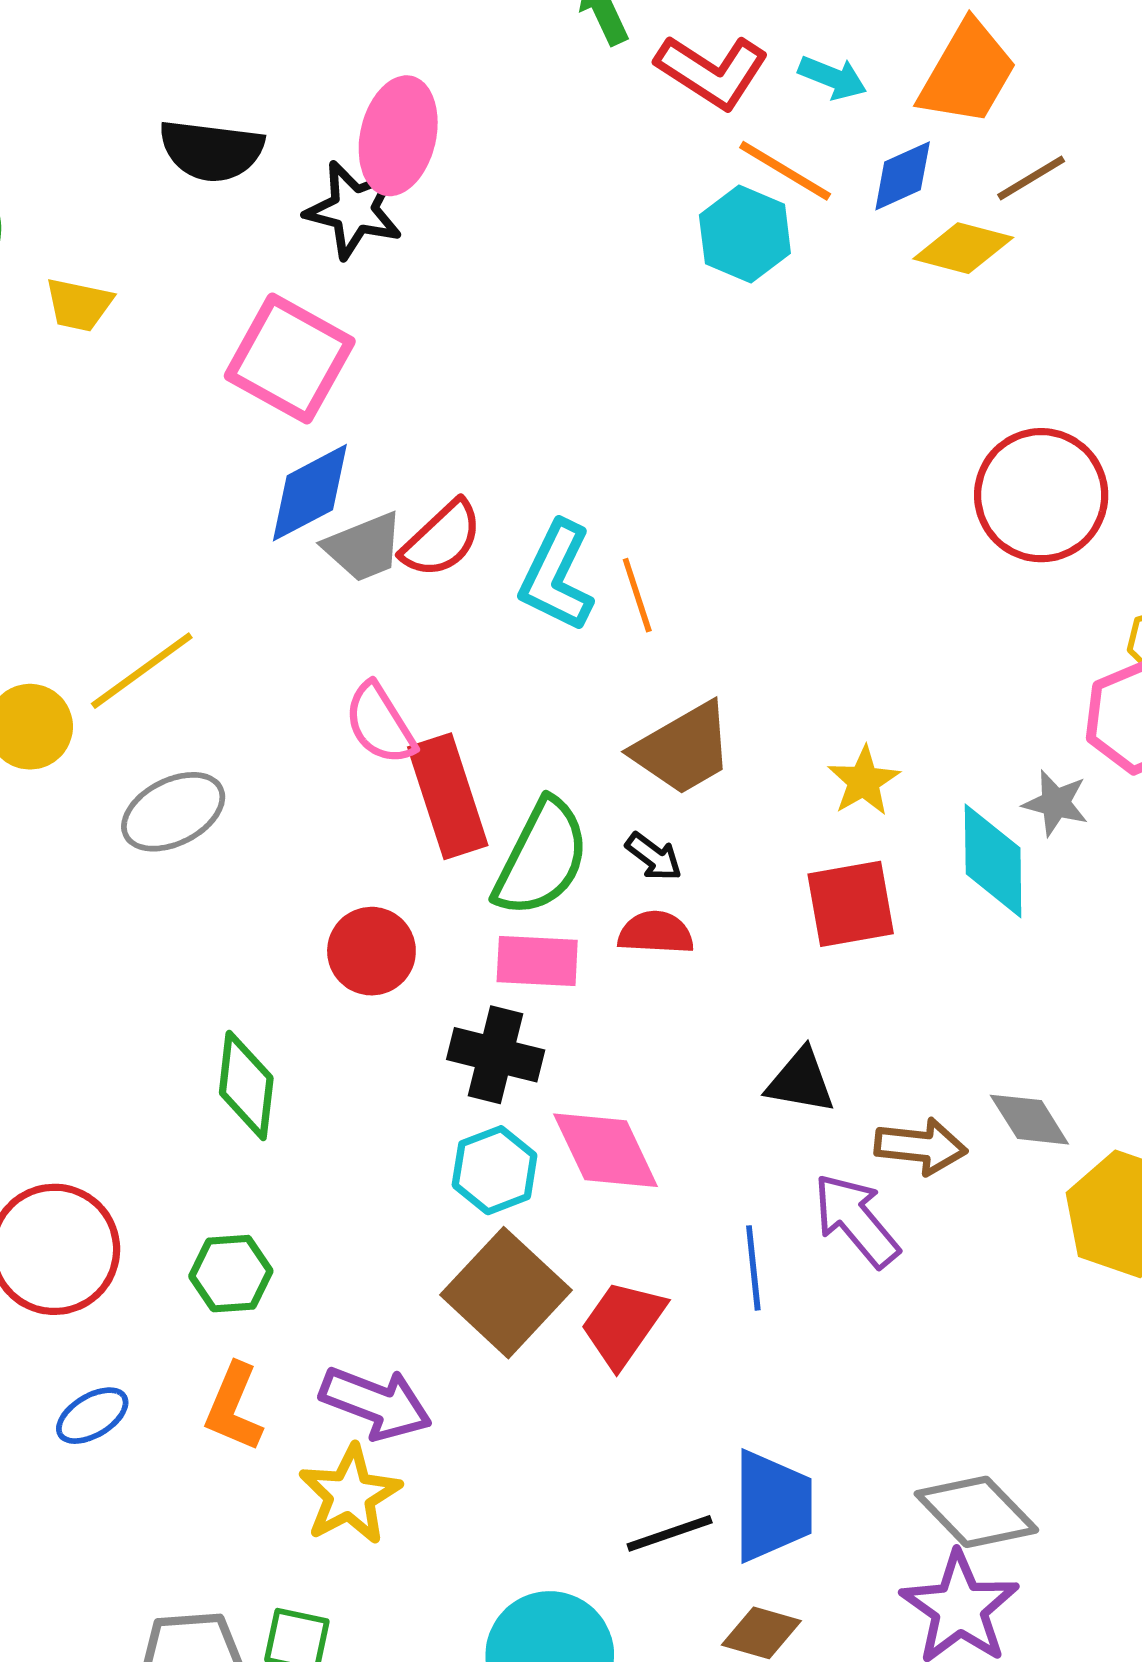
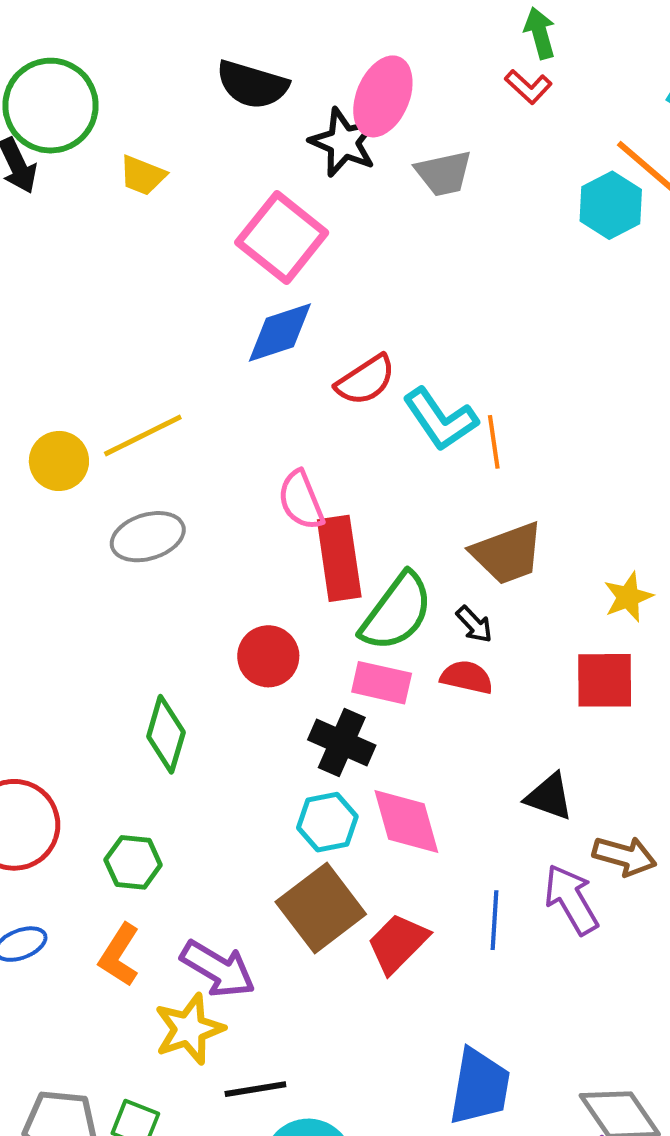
red L-shape: (712, 71) -> (528, 87), moved, size x0.6
gray trapezoid: (364, 547) -> (444, 173), moved
cyan L-shape: (557, 576) -> (440, 419), turned -70
black line: (670, 1533) -> (255, 1089), moved

